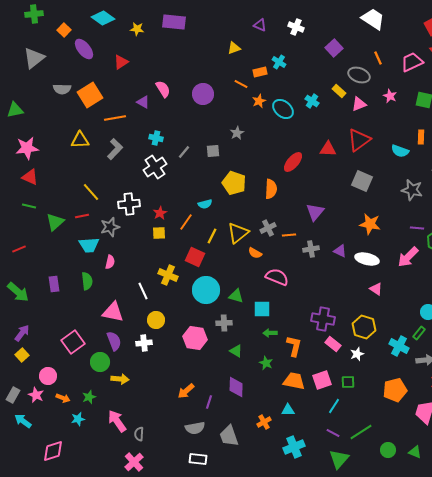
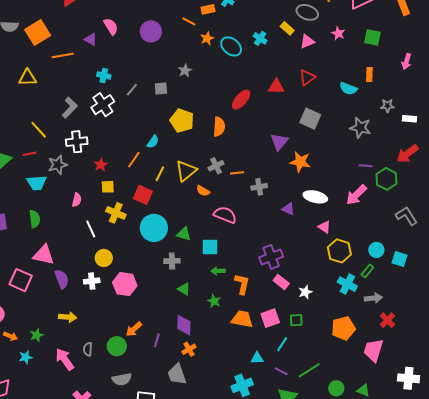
red triangle: (359, 140) -> (307, 78), size x0.7
gray L-shape: (115, 149) -> (70, 108), moved
cyan semicircle: (205, 204) -> (153, 142), turned -40
purple triangle: (315, 212) -> (279, 142), moved
red star: (160, 213) -> (101, 165), moved
orange star: (370, 224) -> (300, 162), moved
yellow square: (159, 233) -> (108, 187), moved
purple triangle: (340, 251) -> (288, 209), moved
pink semicircle: (110, 262) -> (77, 200), moved
pink triangle: (113, 312) -> (44, 255), moved
purple cross: (323, 319) -> (271, 257), turned -30
yellow hexagon: (364, 327) -> (339, 251), moved
pink hexagon: (195, 338) -> (125, 284), moved
pink square: (73, 342) -> (21, 280), turned -30
green circle: (100, 362) -> (117, 346), moved
cyan triangle: (288, 410) -> (257, 358), moved
orange cross: (264, 422) -> (189, 349), moved
gray semicircle: (195, 428) -> (122, 379), moved
gray semicircle: (139, 434) -> (88, 349), moved

